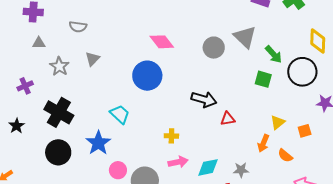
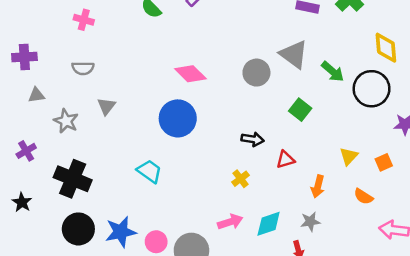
green square: (263, 79) -> (300, 110), moved, turned 30
black arrow: (204, 99) -> (253, 139), size x0.7
yellow cross: (171, 136) -> (241, 179), moved, turned -32
blue star: (98, 143) -> (121, 232), moved, turned 30
orange arrow: (263, 143) -> (318, 186), moved

